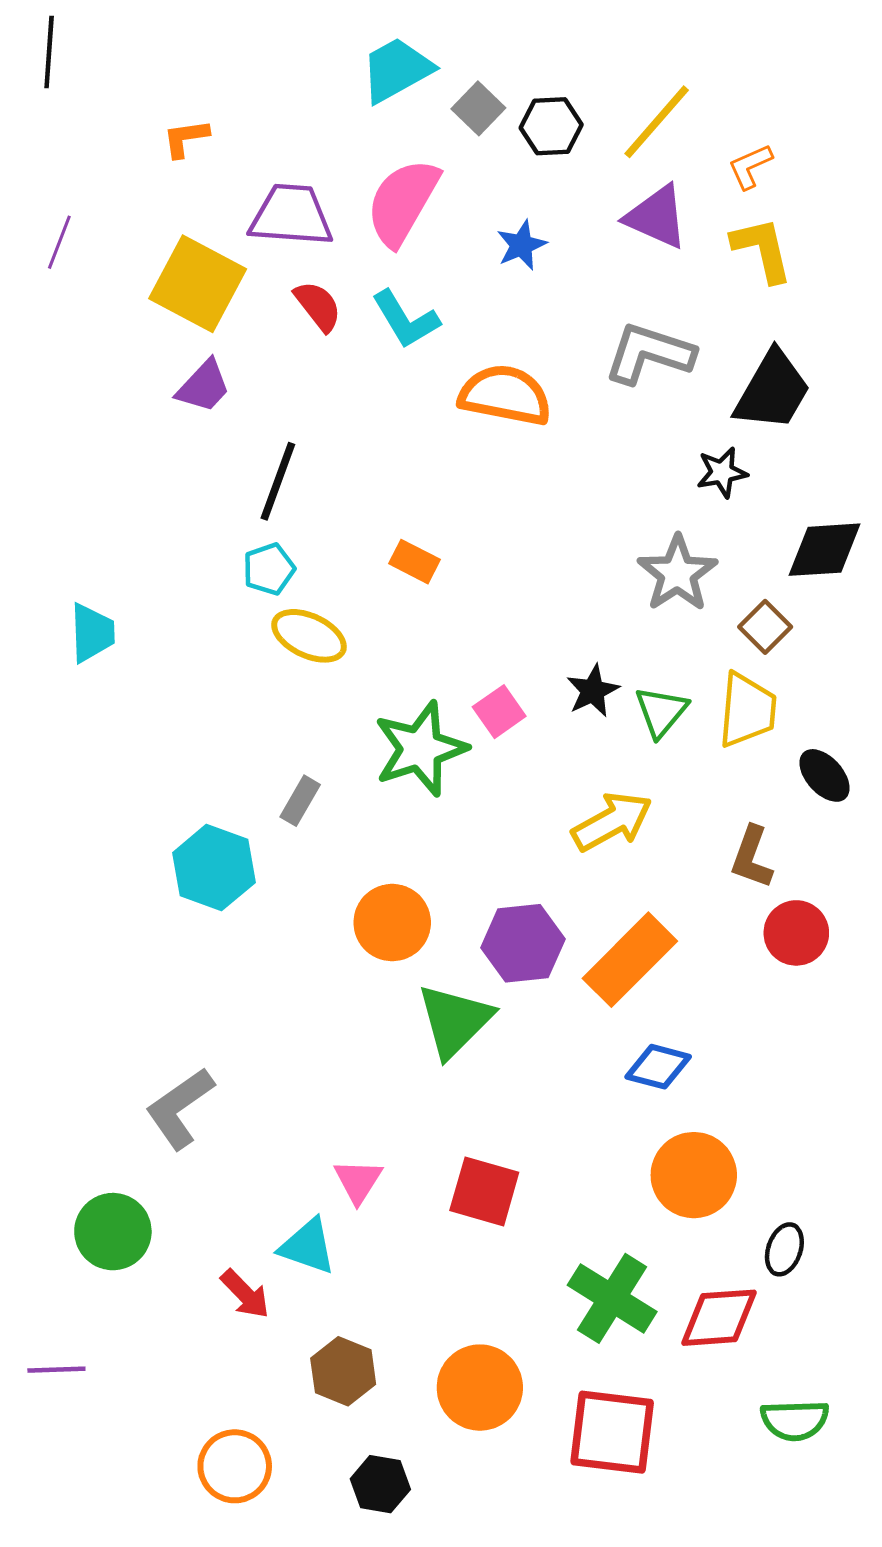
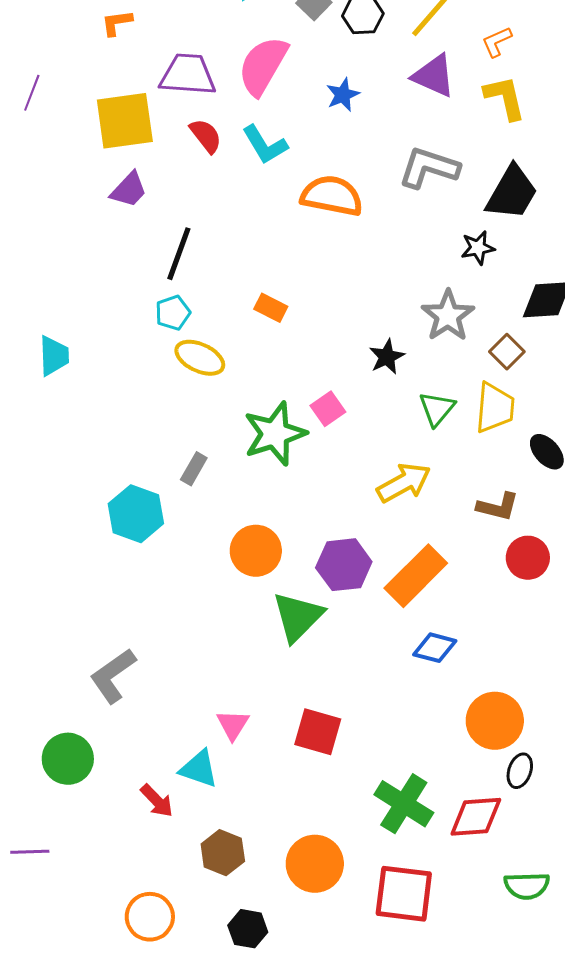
yellow square: (198, 284) -> (125, 121), turned -36
black star: (593, 691) -> (387, 357), moved
brown L-shape: (752, 857) -> (498, 507), turned -96
orange circle: (694, 1175) -> (495, 721), moved

